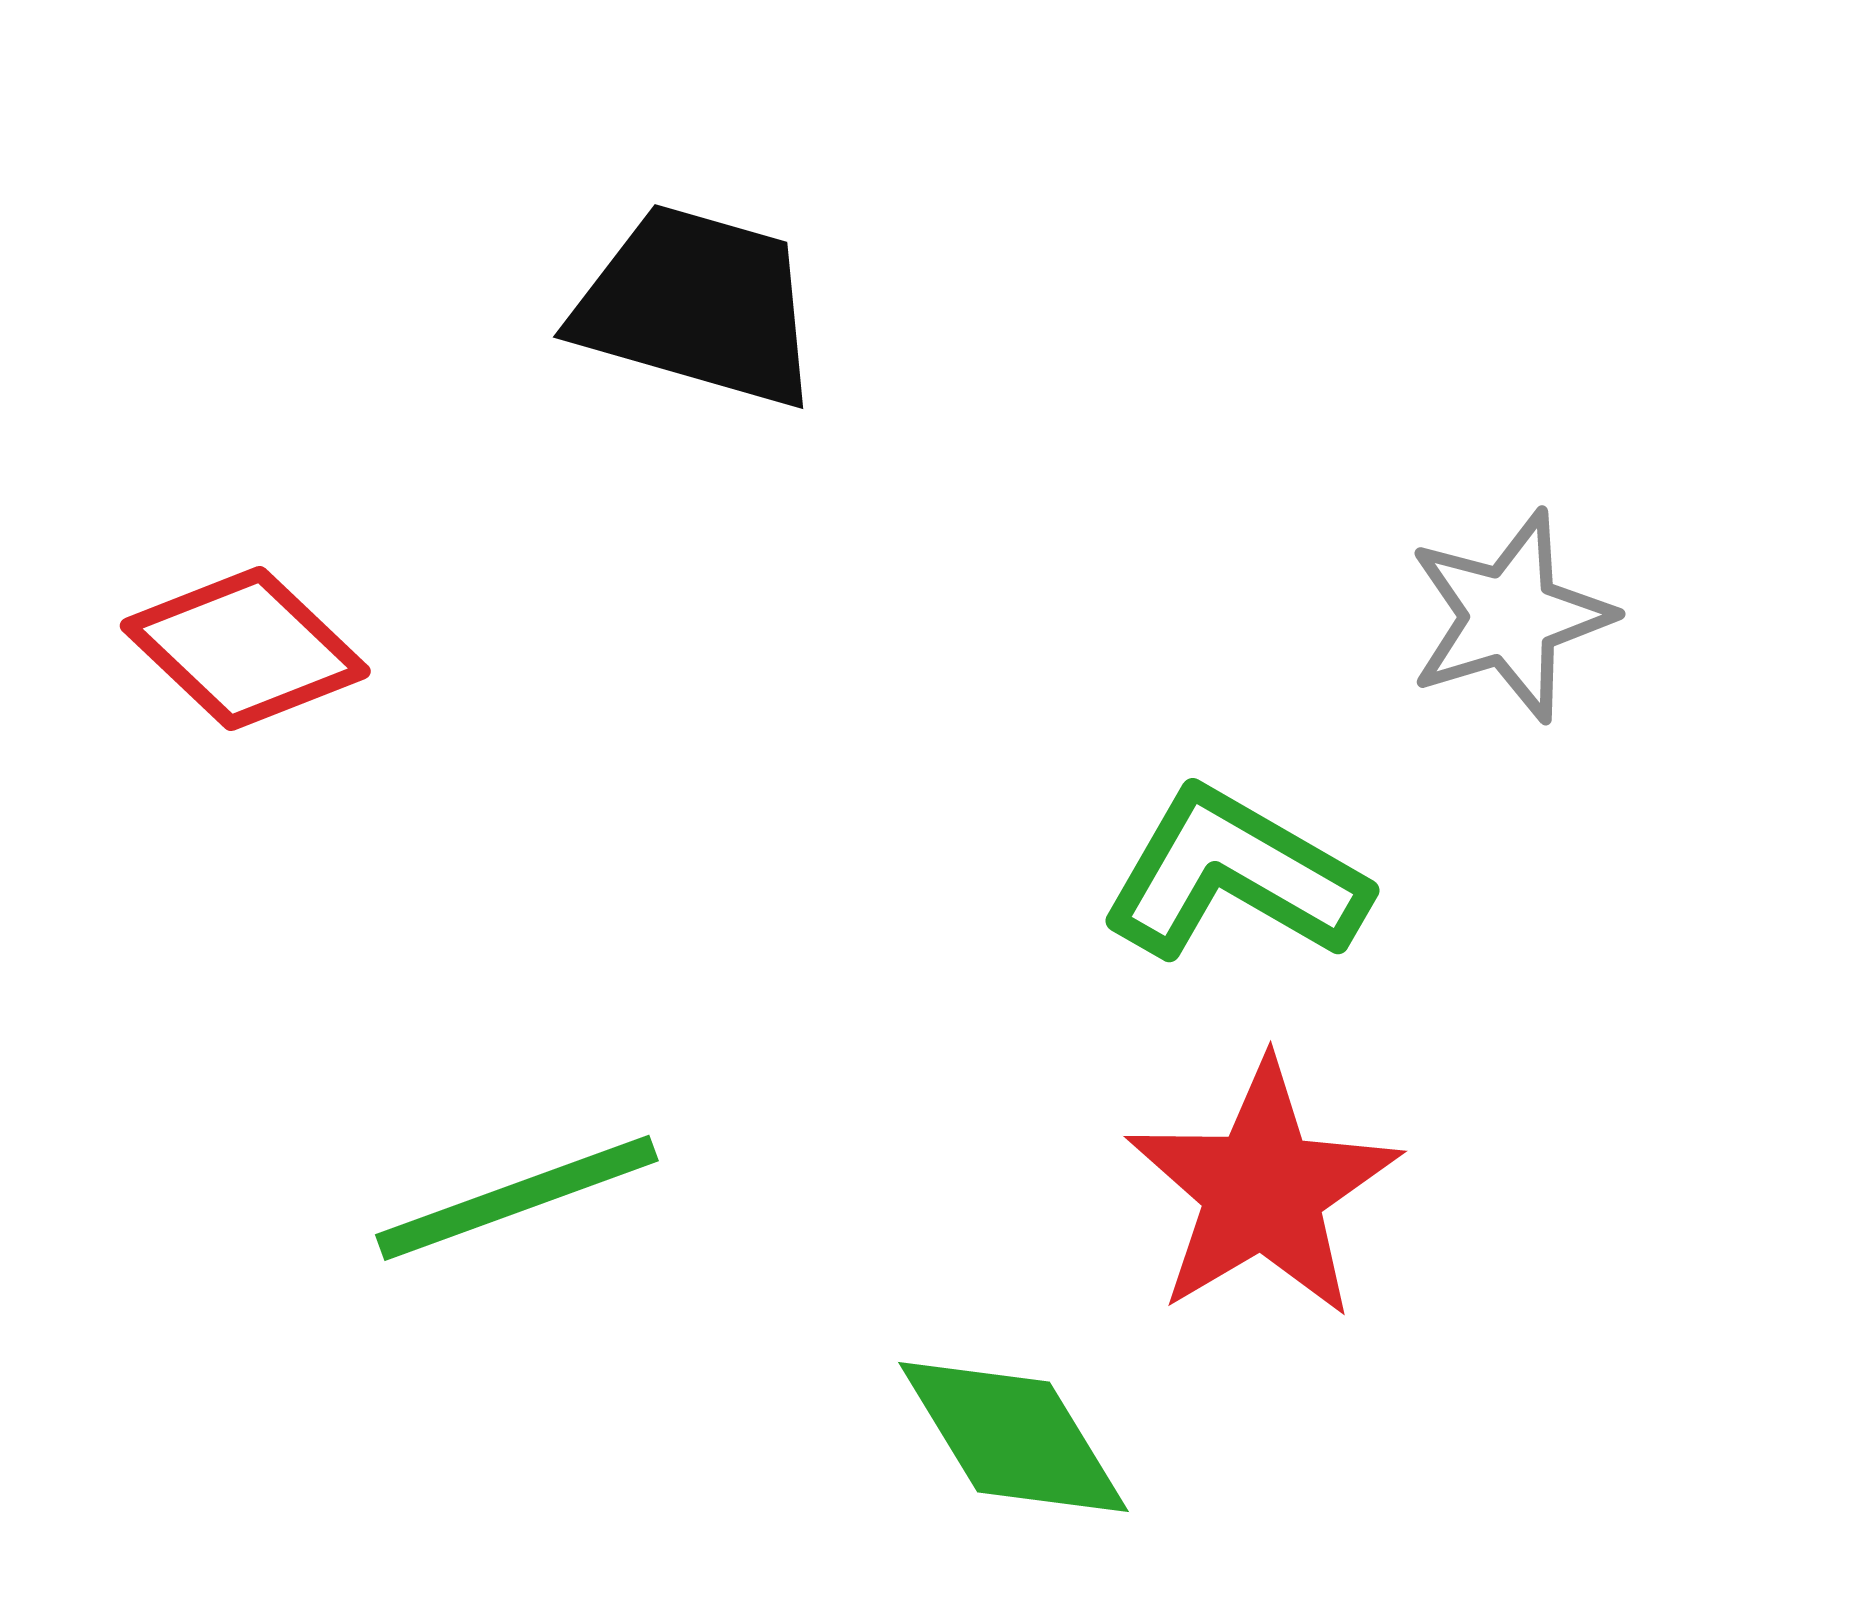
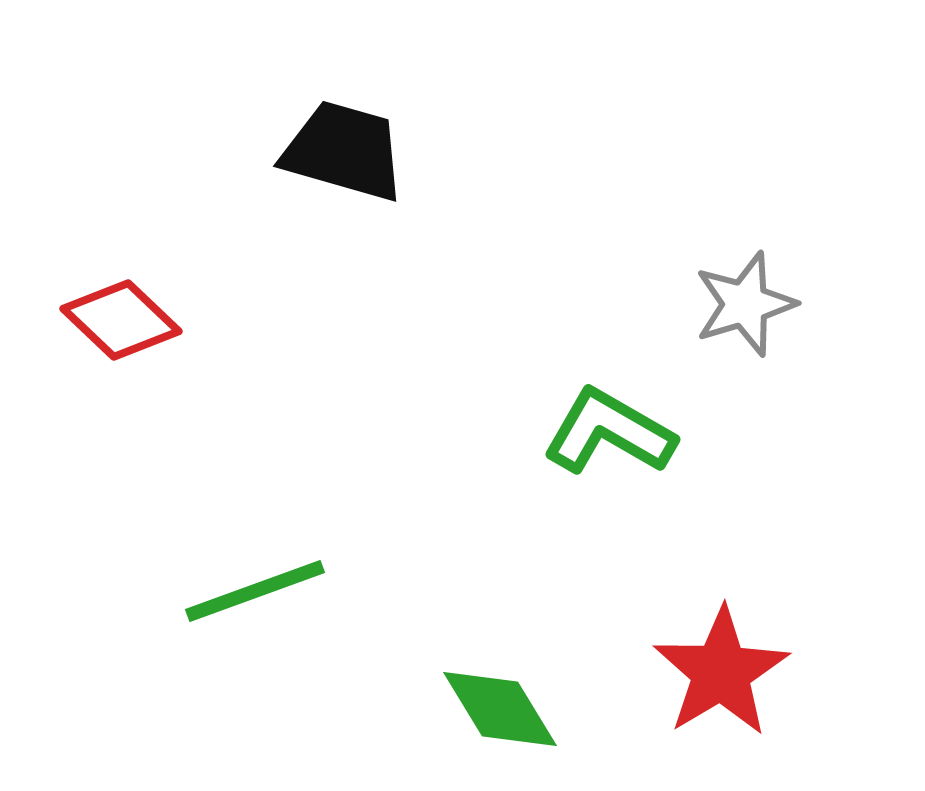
red star: (1263, 1190) -> (721, 672), moved

